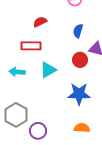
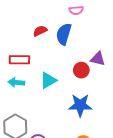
blue semicircle: (78, 31) -> (64, 34), moved, size x1.5
red rectangle: (31, 46) -> (19, 60), moved

